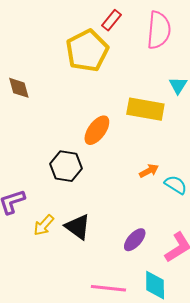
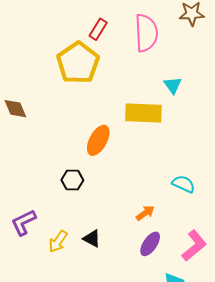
black hexagon: (66, 166) -> (72, 180), size x0.7
orange arrow: (149, 171) -> (145, 213), moved
black triangle: (78, 227) -> (92, 239), size x0.7

